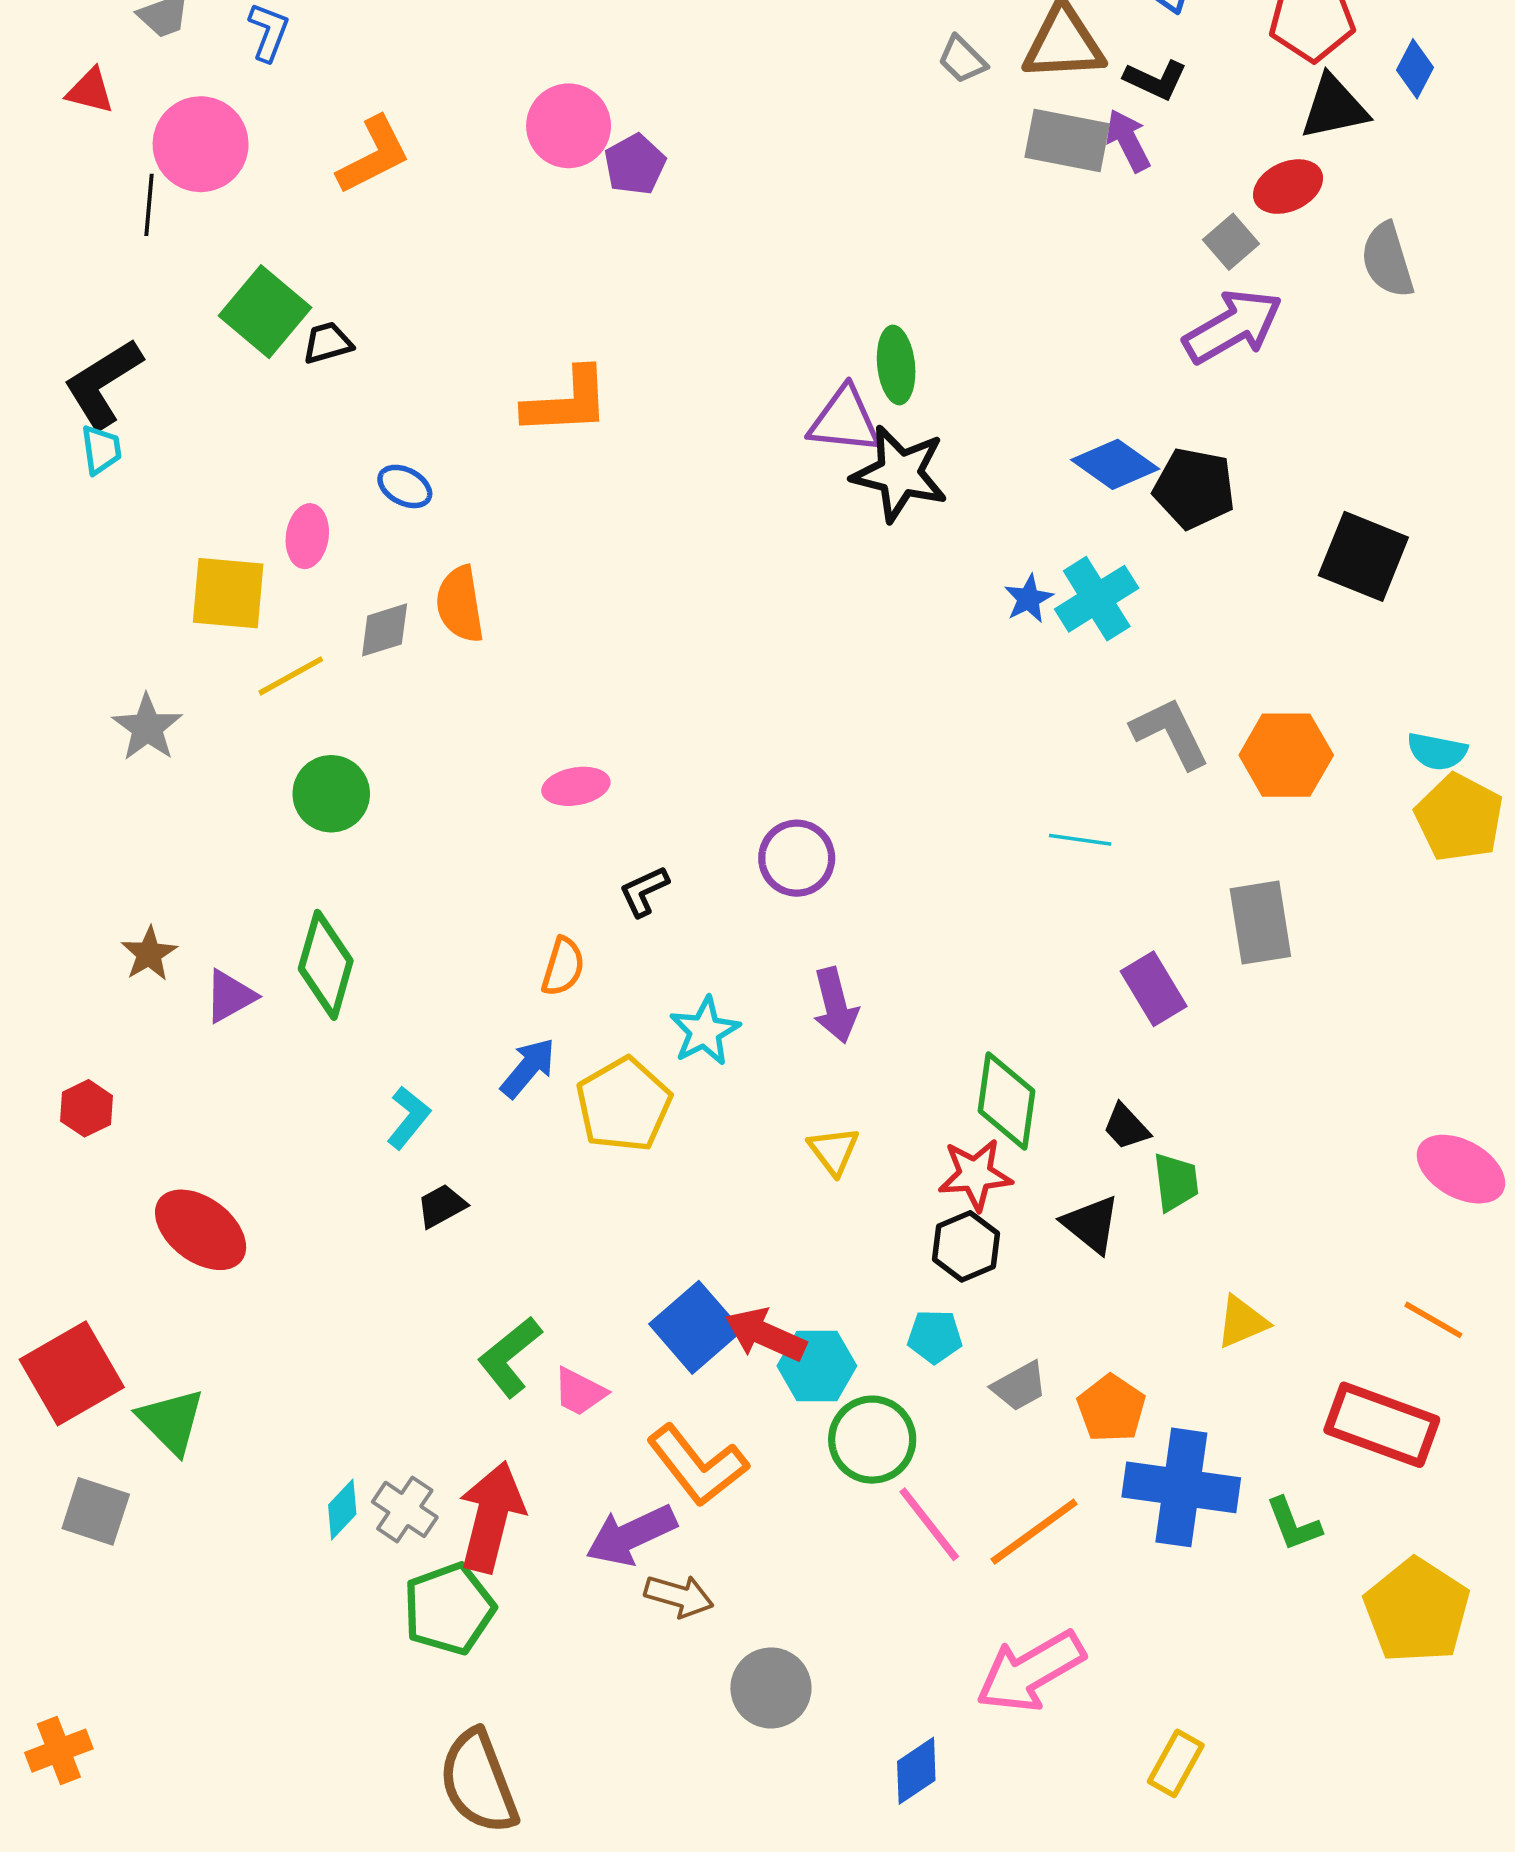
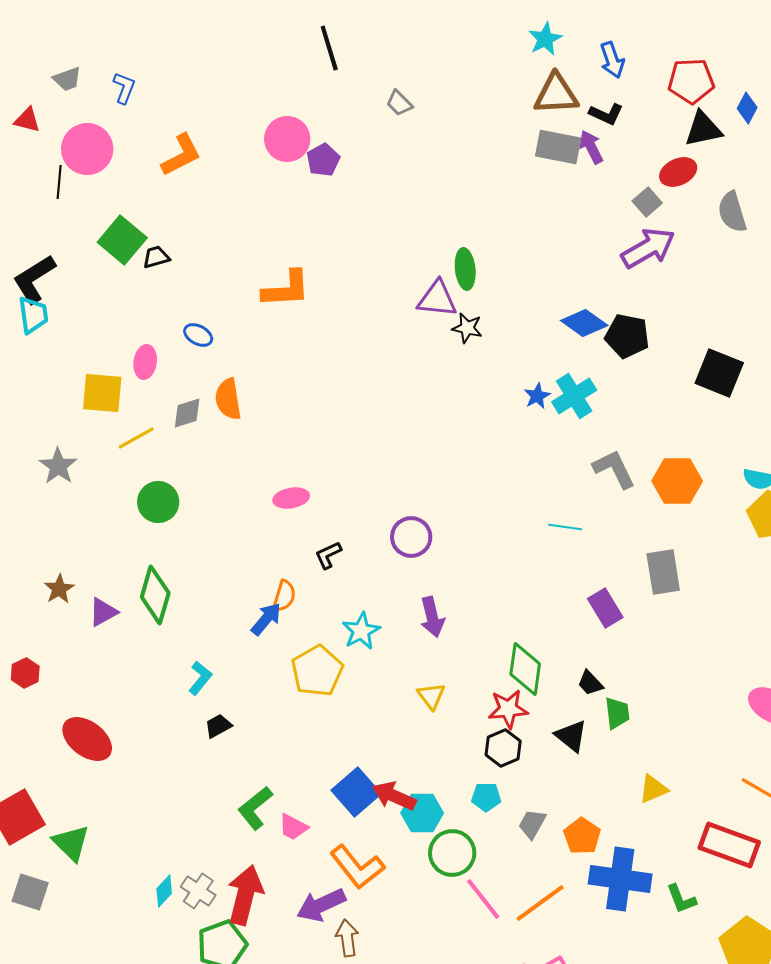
gray trapezoid: (962, 60) -> (399, 103), moved
cyan trapezoid: (101, 450) -> (33, 315), size x1.4
black star: (900, 474) -> (467, 328), size x0.6
blue arrow: (528, 1068) -> (266, 619), moved
gray trapezoid: (1019, 1386) -> (532, 824), turned 148
brown arrow: (679, 1596) -> (347, 938), turned -114

